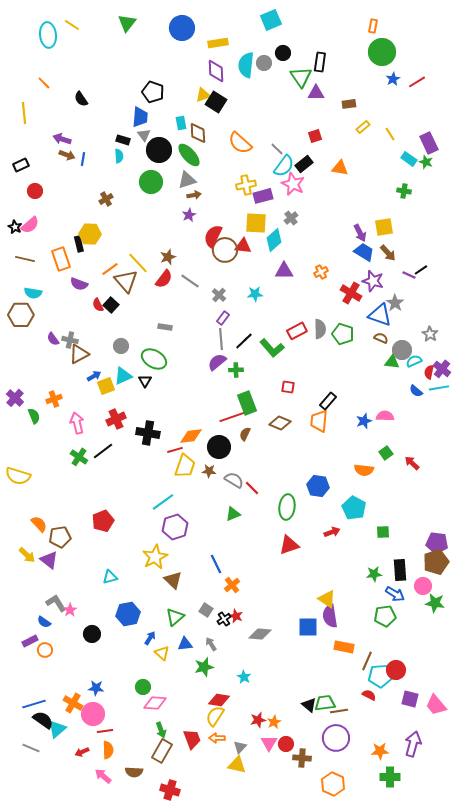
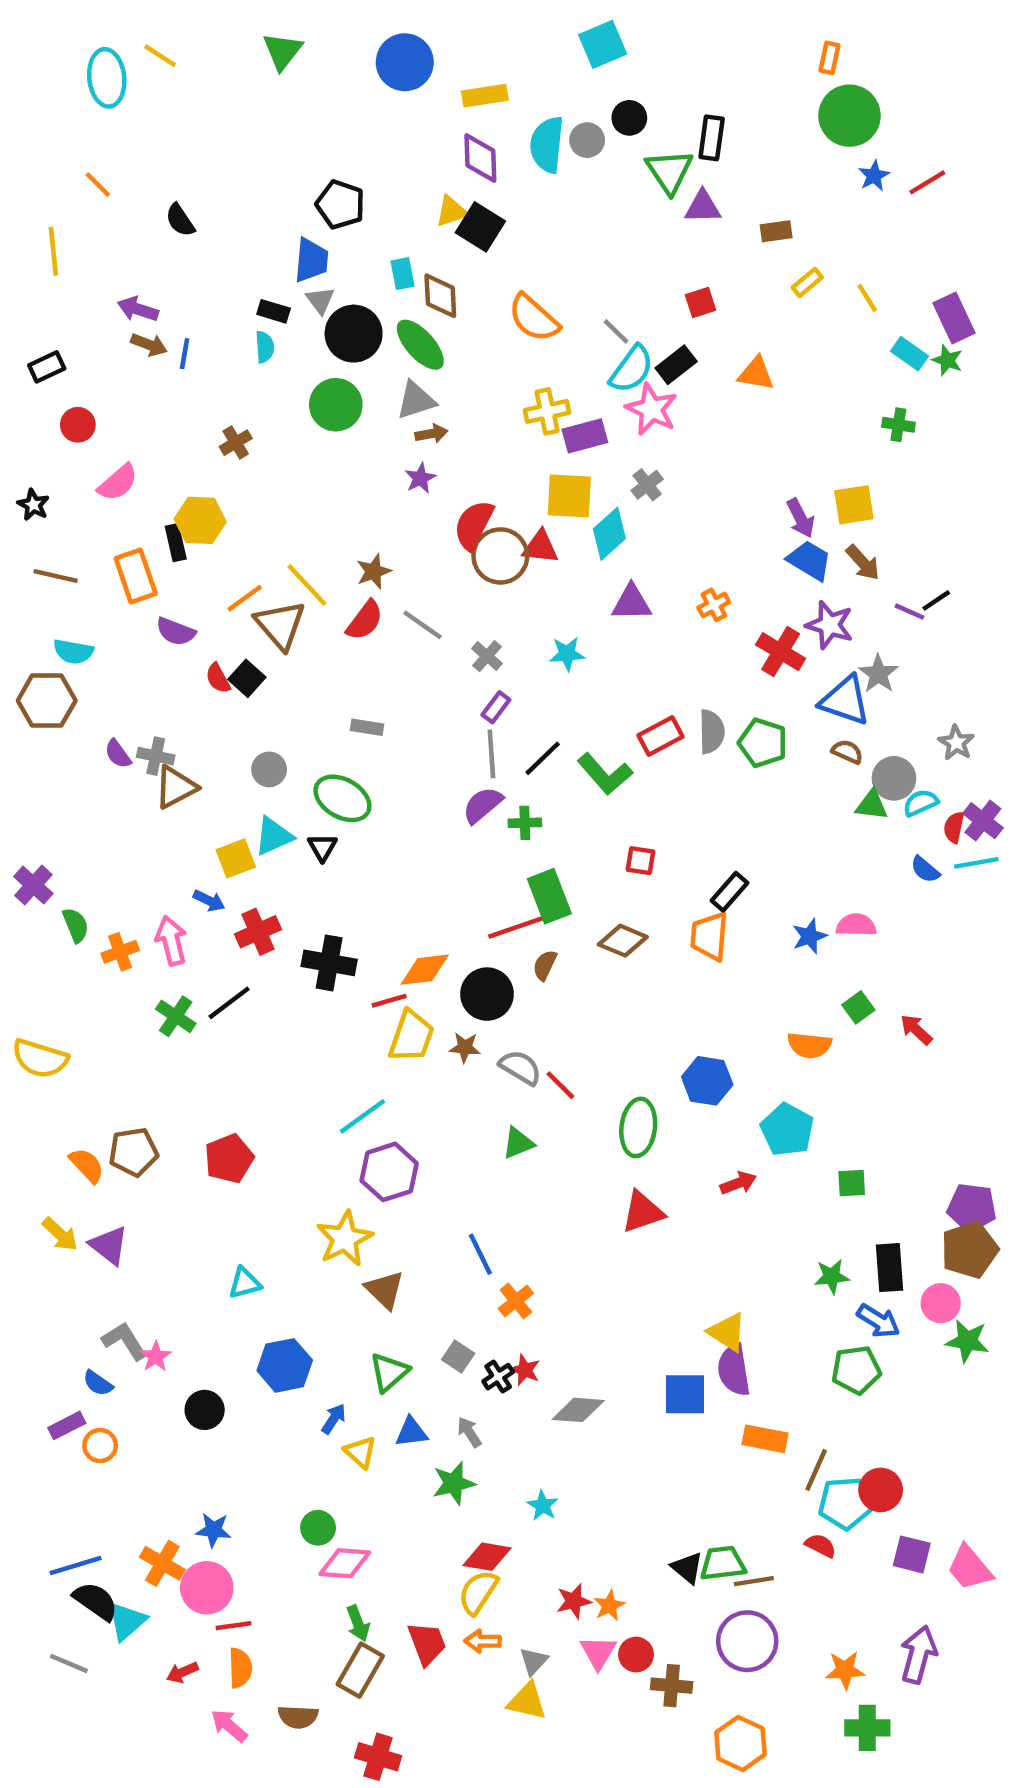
pink semicircle: (30, 225) -> (118, 483), moved
blue arrow: (94, 376) -> (209, 901), moved, turned 56
orange cross: (54, 399) -> (120, 952), moved
brown pentagon: (60, 537) -> (133, 1152), moved

